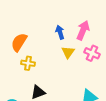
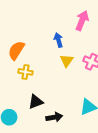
pink arrow: (83, 30) -> (82, 21), moved

